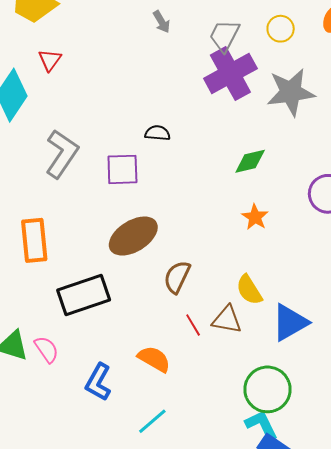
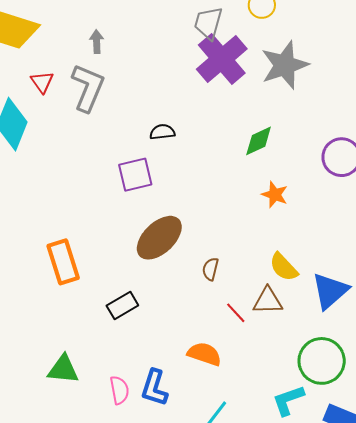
gray arrow: (162, 22) -> (97, 42), moved, turned -140
gray L-shape: (62, 154) -> (88, 88), moved
brown semicircle: (177, 277) -> (210, 269), size x0.7
black rectangle: (84, 295) -> (122, 305), size x0.6
pink semicircle: (47, 349) -> (119, 390), moved, turned 36
cyan L-shape: (262, 425) -> (288, 400), moved, turned -72

